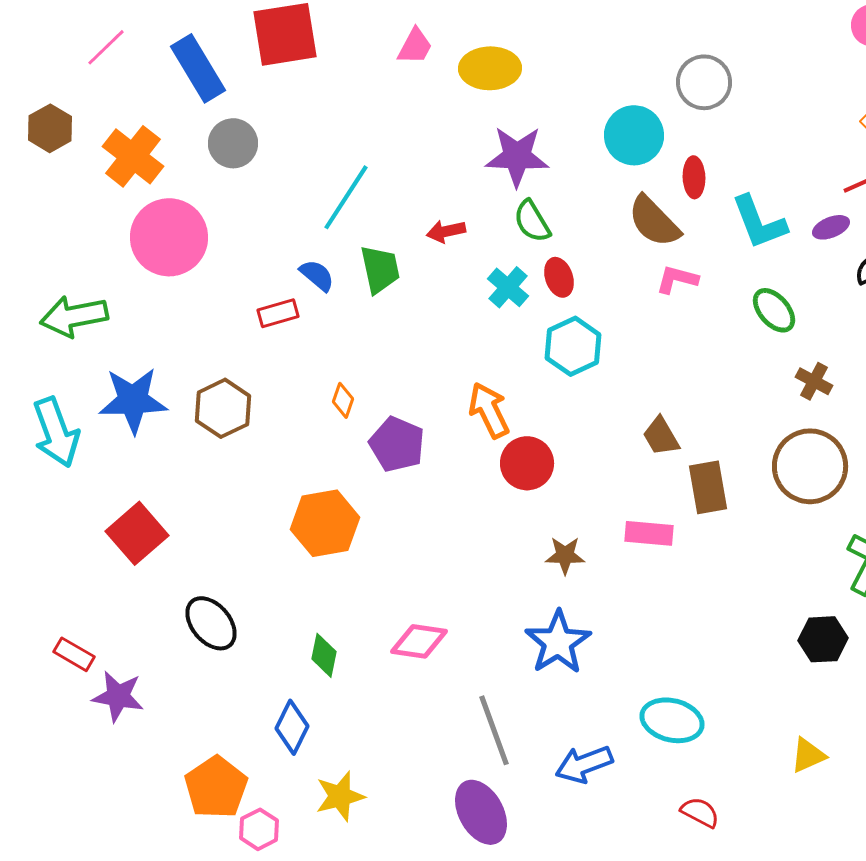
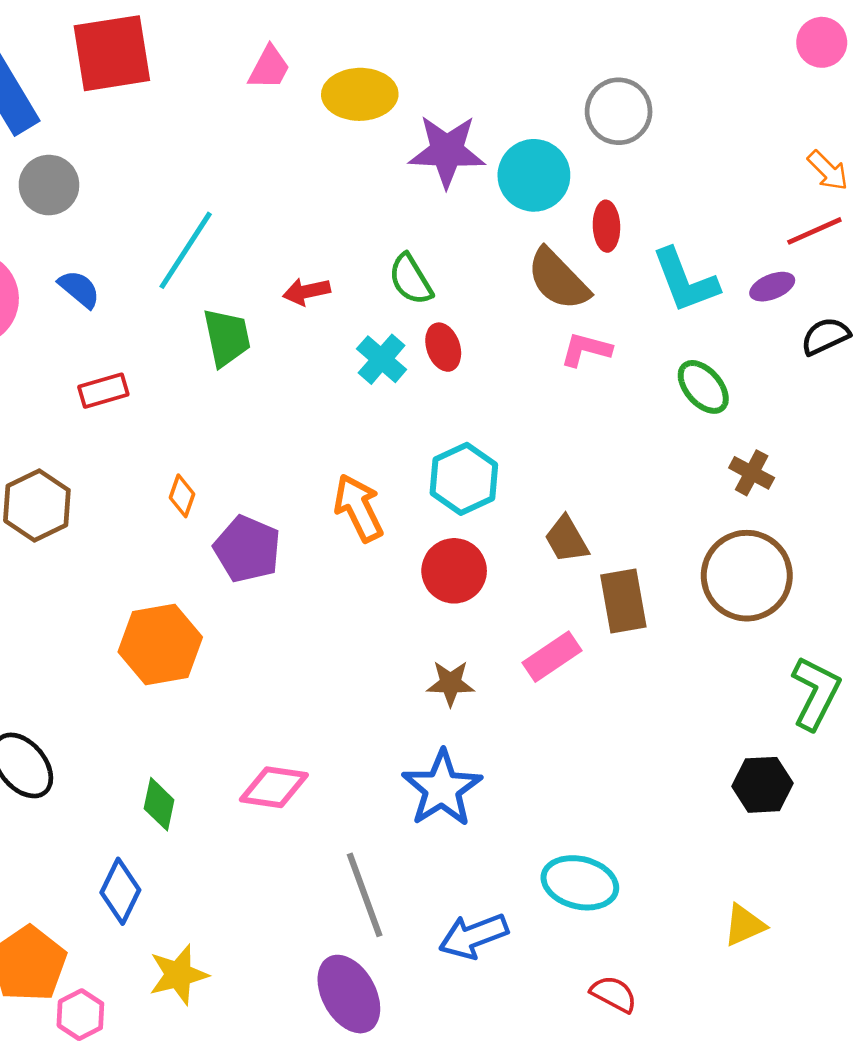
purple star: (517, 156) -> (447, 151), moved
blue semicircle: (317, 275) -> (79, 289), moved
cyan hexagon: (573, 346) -> (464, 479), moved
red circle: (527, 463) -> (454, 571), moved
pink rectangle: (649, 533) -> (552, 657), turned -39

